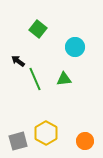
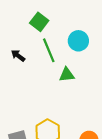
green line: (35, 79) -> (49, 50), moved

